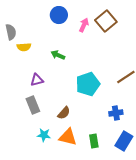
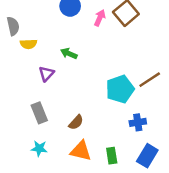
purple triangle: (37, 80) -> (46, 74), moved, turned -32
cyan pentagon: (88, 84) -> (120, 89), moved
cyan star: (44, 135) -> (39, 149), moved

